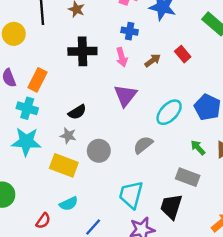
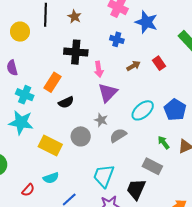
pink arrow: (122, 57) -> (99, 69), moved
orange rectangle: (38, 80) -> (53, 82), moved
gray star: (68, 136) -> (101, 120), moved

